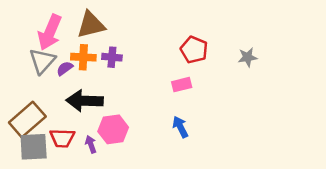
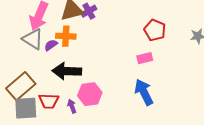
purple cross: (112, 57) -> (89, 11), moved, turned -35
gray triangle: (42, 61) -> (33, 39), turned -40
blue arrow: (180, 127) -> (144, 92), size x1.5

